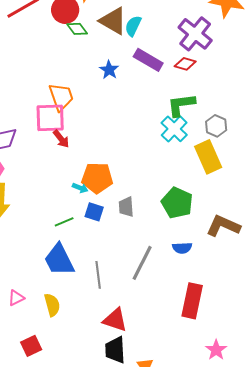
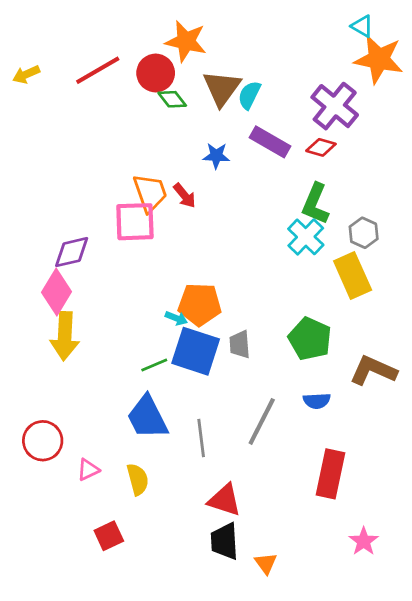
brown triangle: (113, 21) -> (222, 88), turned 36
blue star: (109, 70) -> (216, 156), turned -30
green L-shape: (181, 105) -> (315, 204), turned -60
red arrow: (61, 139) -> (185, 196), moved
blue square: (94, 212) -> (196, 351), size x1.8

